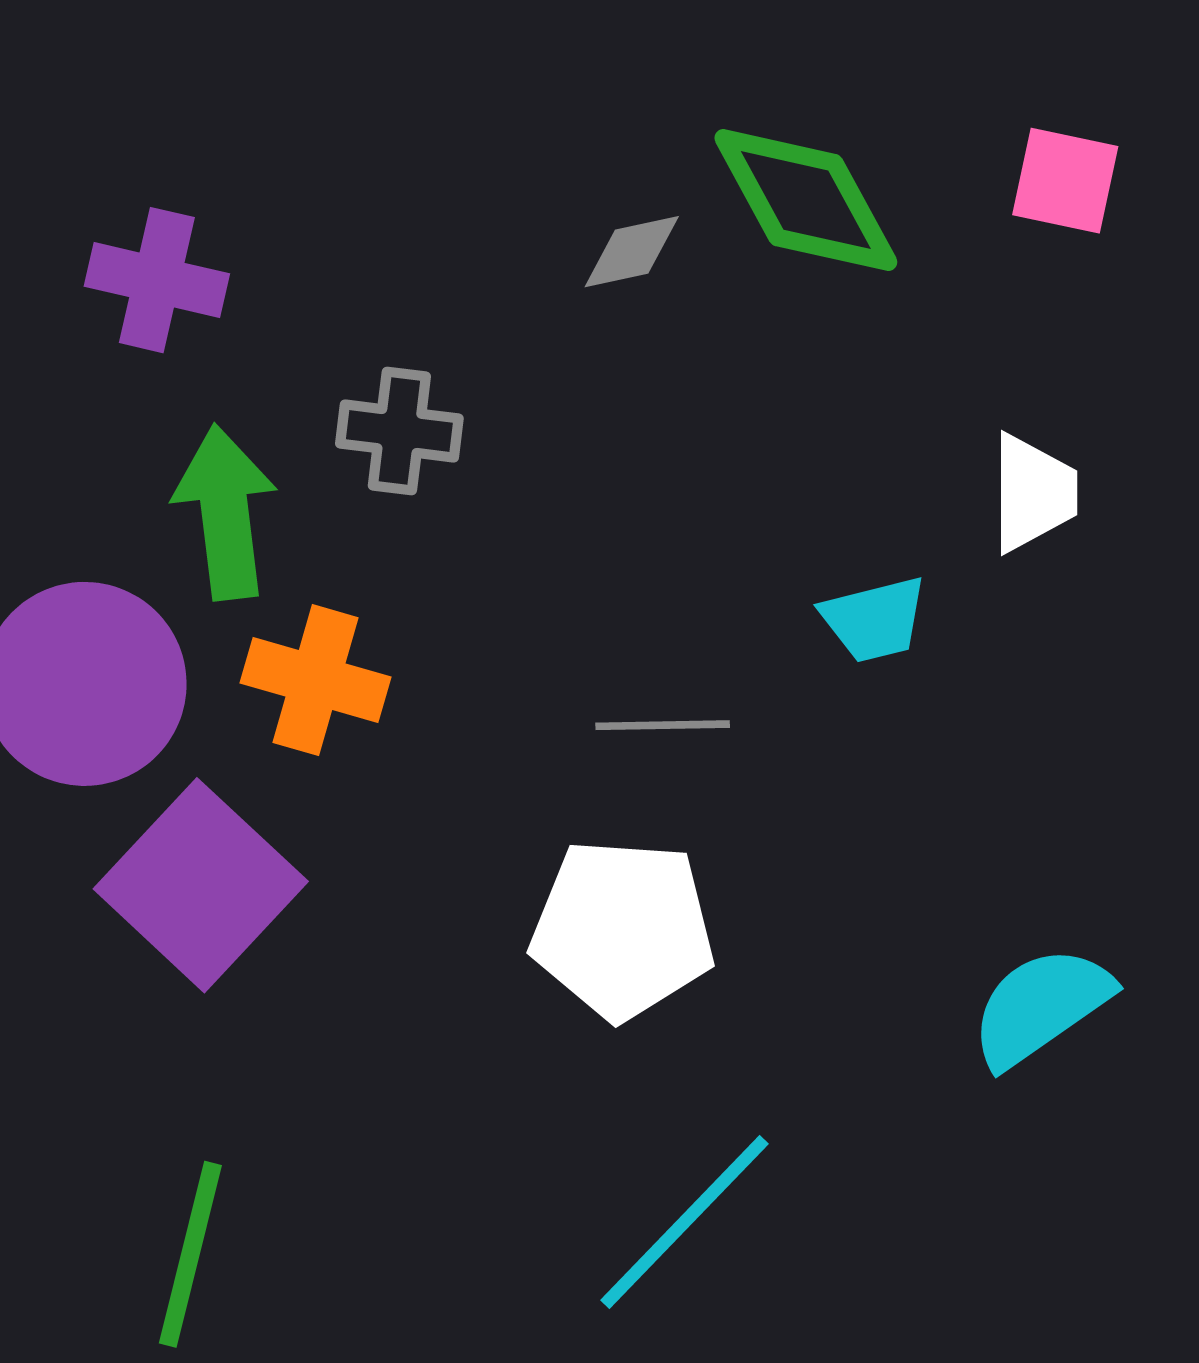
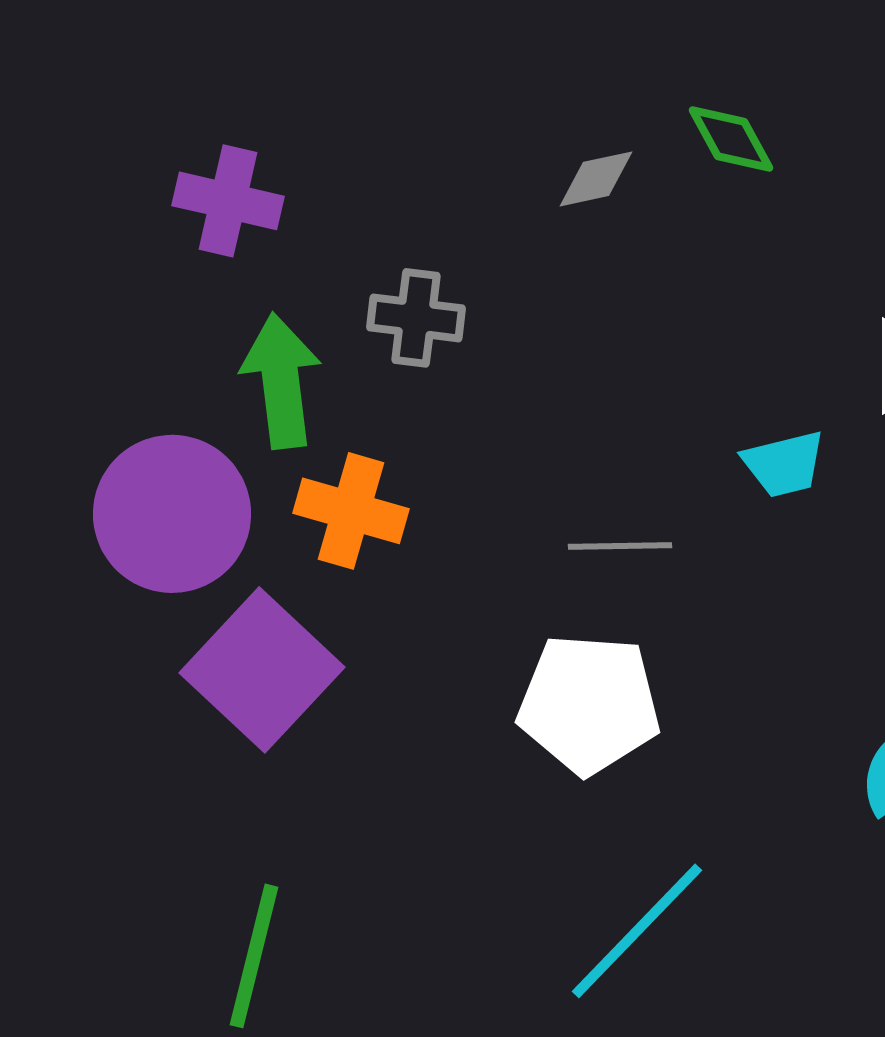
green diamond: (806, 200) -> (731, 139), size x0.6

